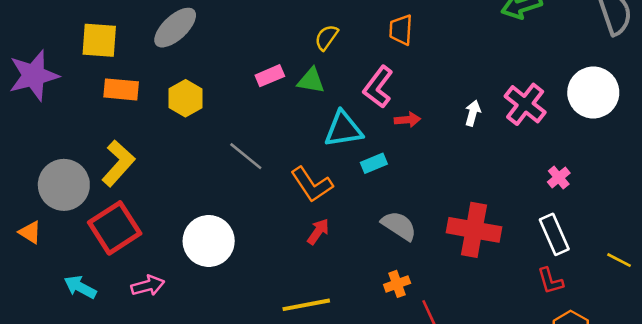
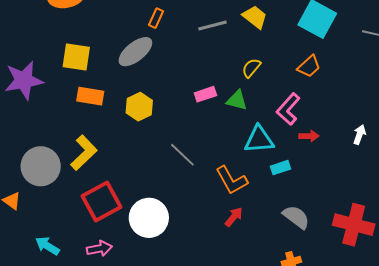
orange trapezoid: (401, 30) -> (309, 66), turned -140
red square: (115, 228) -> (102, 202), moved

